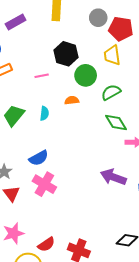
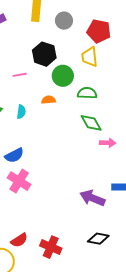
gray circle: (98, 18) -> (64, 21), moved
green semicircle: (111, 92) -> (87, 93), turned 30
purple arrow: (113, 177) -> (92, 198), moved

